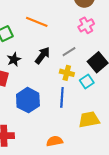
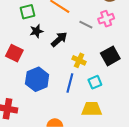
gray line: (69, 52) -> (86, 25), moved, turned 48
black star: (14, 59) -> (36, 31), moved
cyan square: (87, 81) -> (95, 82), moved

